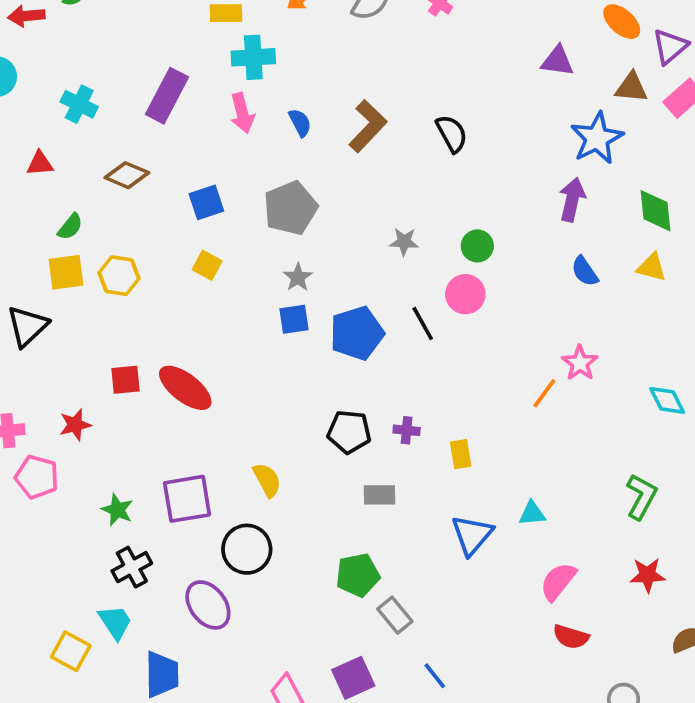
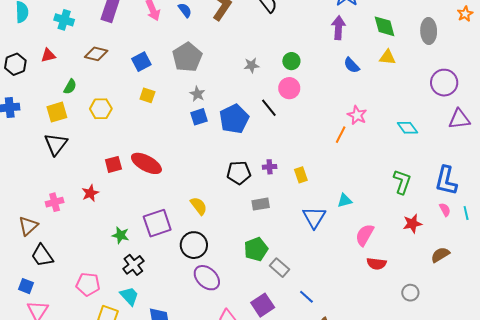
yellow square: (66, 272) -> (57, 112), moved
pink pentagon: (37, 477) -> (88, 284), moved
purple ellipse: (208, 605) -> (207, 278), moved

